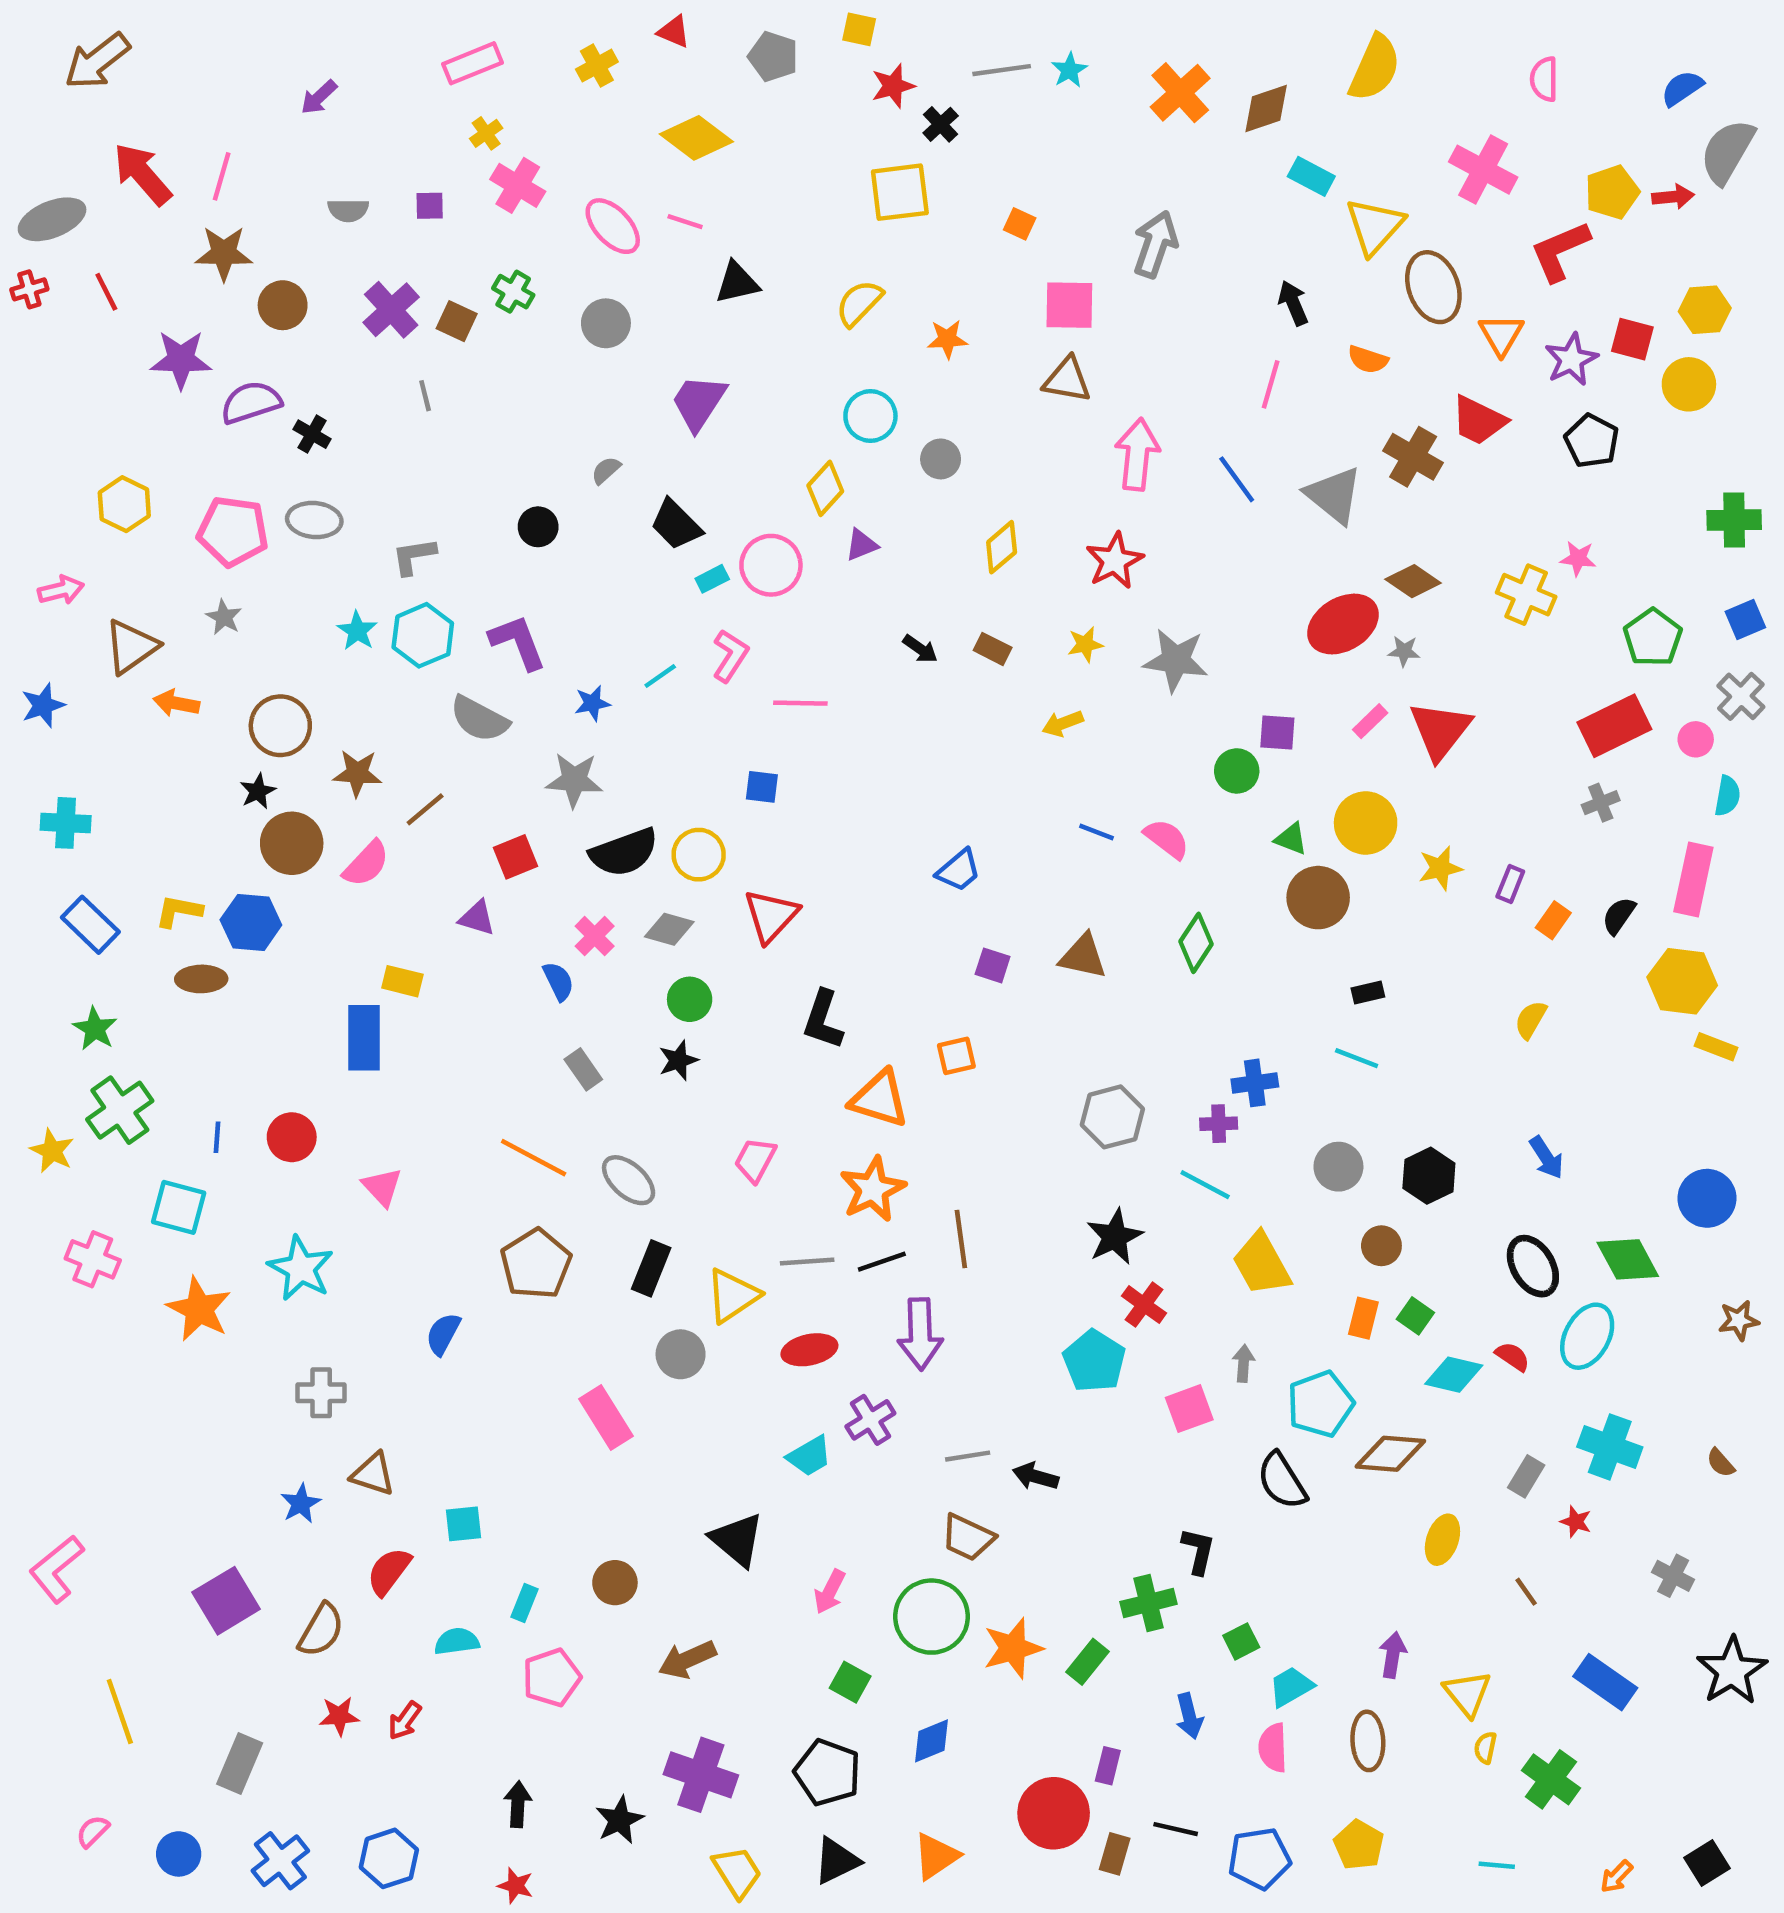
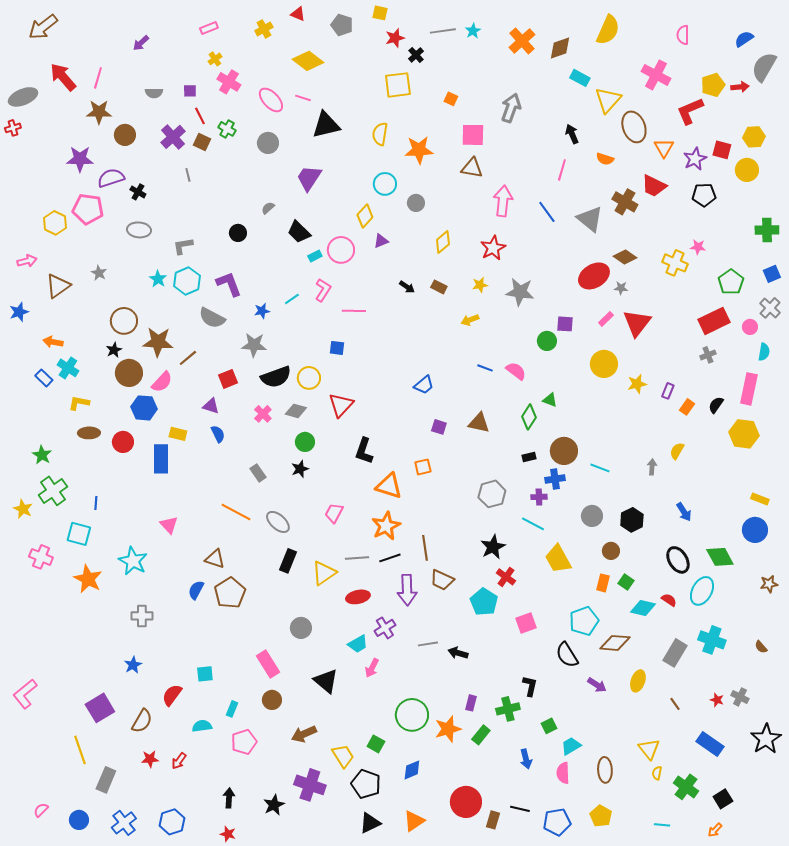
pink rectangle: (473, 63) -> (209, 28), size x0.7
black triangle: (737, 283) -> (326, 125), size x1.4
red line: (106, 292) -> (200, 116), moved
yellow semicircle: (859, 303) -> (380, 134), turned -35
orange star: (947, 339) -> (419, 150), size x1.6
black pentagon: (1592, 441) -> (704, 195), turned -30
pink pentagon: (233, 531) -> (88, 209), moved
orange arrow: (176, 703) -> (53, 342), moved
brown star: (357, 773) -> (158, 342), size x1.4
cyan cross: (66, 823) -> (68, 368), moved, turned 30
green triangle: (1291, 839) -> (550, 400), moved
brown circle: (1318, 898) -> (564, 451), moved
blue hexagon: (251, 922) -> (144, 408), moved
blue rectangle: (90, 925) -> (44, 378), moved, size x0.7
blue semicircle: (558, 981) -> (218, 434), moved
black rectangle: (1368, 993) -> (529, 457), moved
yellow rectangle: (1716, 1047) -> (760, 499), moved
red circle: (292, 1137) -> (123, 442), moved
brown pentagon: (536, 1264) -> (230, 593), moved
gray circle: (681, 1354) -> (301, 628), moved
gray arrow: (1244, 1363) -> (652, 467), moved
pink rectangle: (606, 1418) -> (268, 664), moved
brown triangle: (373, 1474) -> (215, 559), moved
gray rectangle: (1526, 1476) -> (675, 653), size x1.5
red star: (1576, 1522) -> (717, 700), moved
brown trapezoid: (968, 1537) -> (442, 580), moved
pink arrow: (830, 1592) -> (372, 668), moved
purple arrow: (1393, 1655) -> (597, 685), moved, turned 114
yellow line: (120, 1712) -> (80, 750), moved
purple rectangle: (1108, 1766) -> (471, 703), moved
black square: (1707, 1863) -> (723, 799), moved
yellow trapezoid: (737, 1872) -> (343, 756), moved

